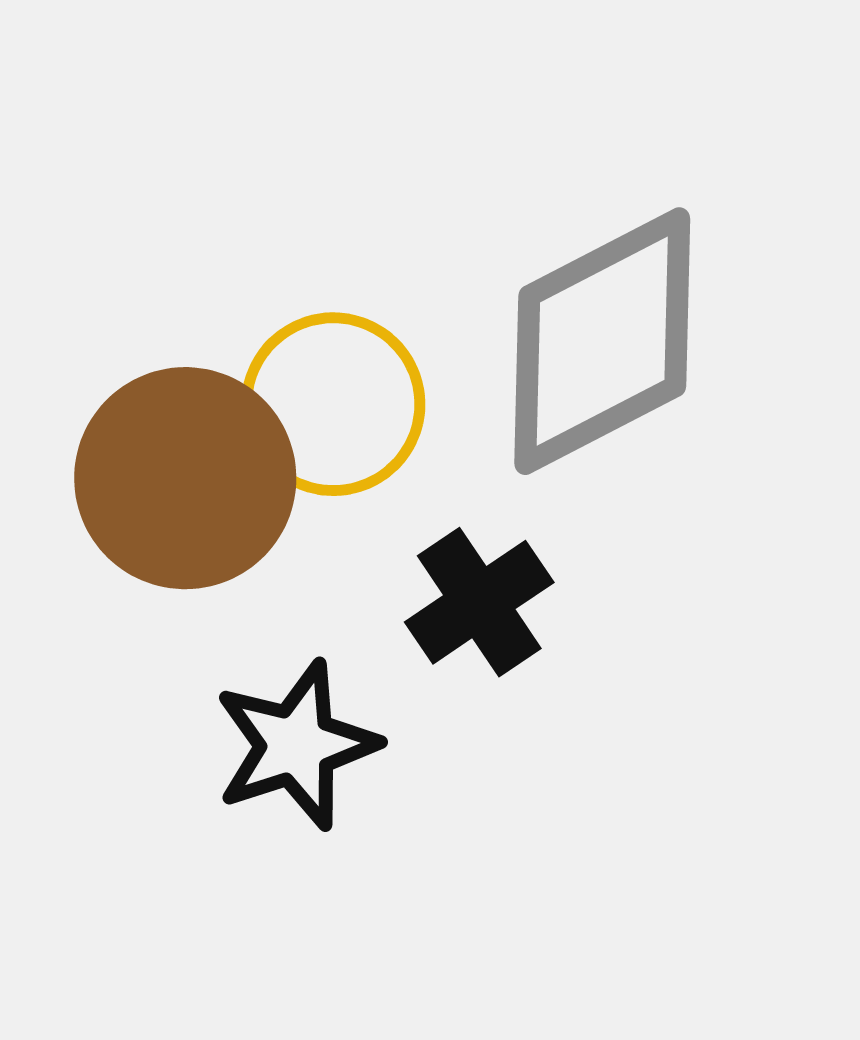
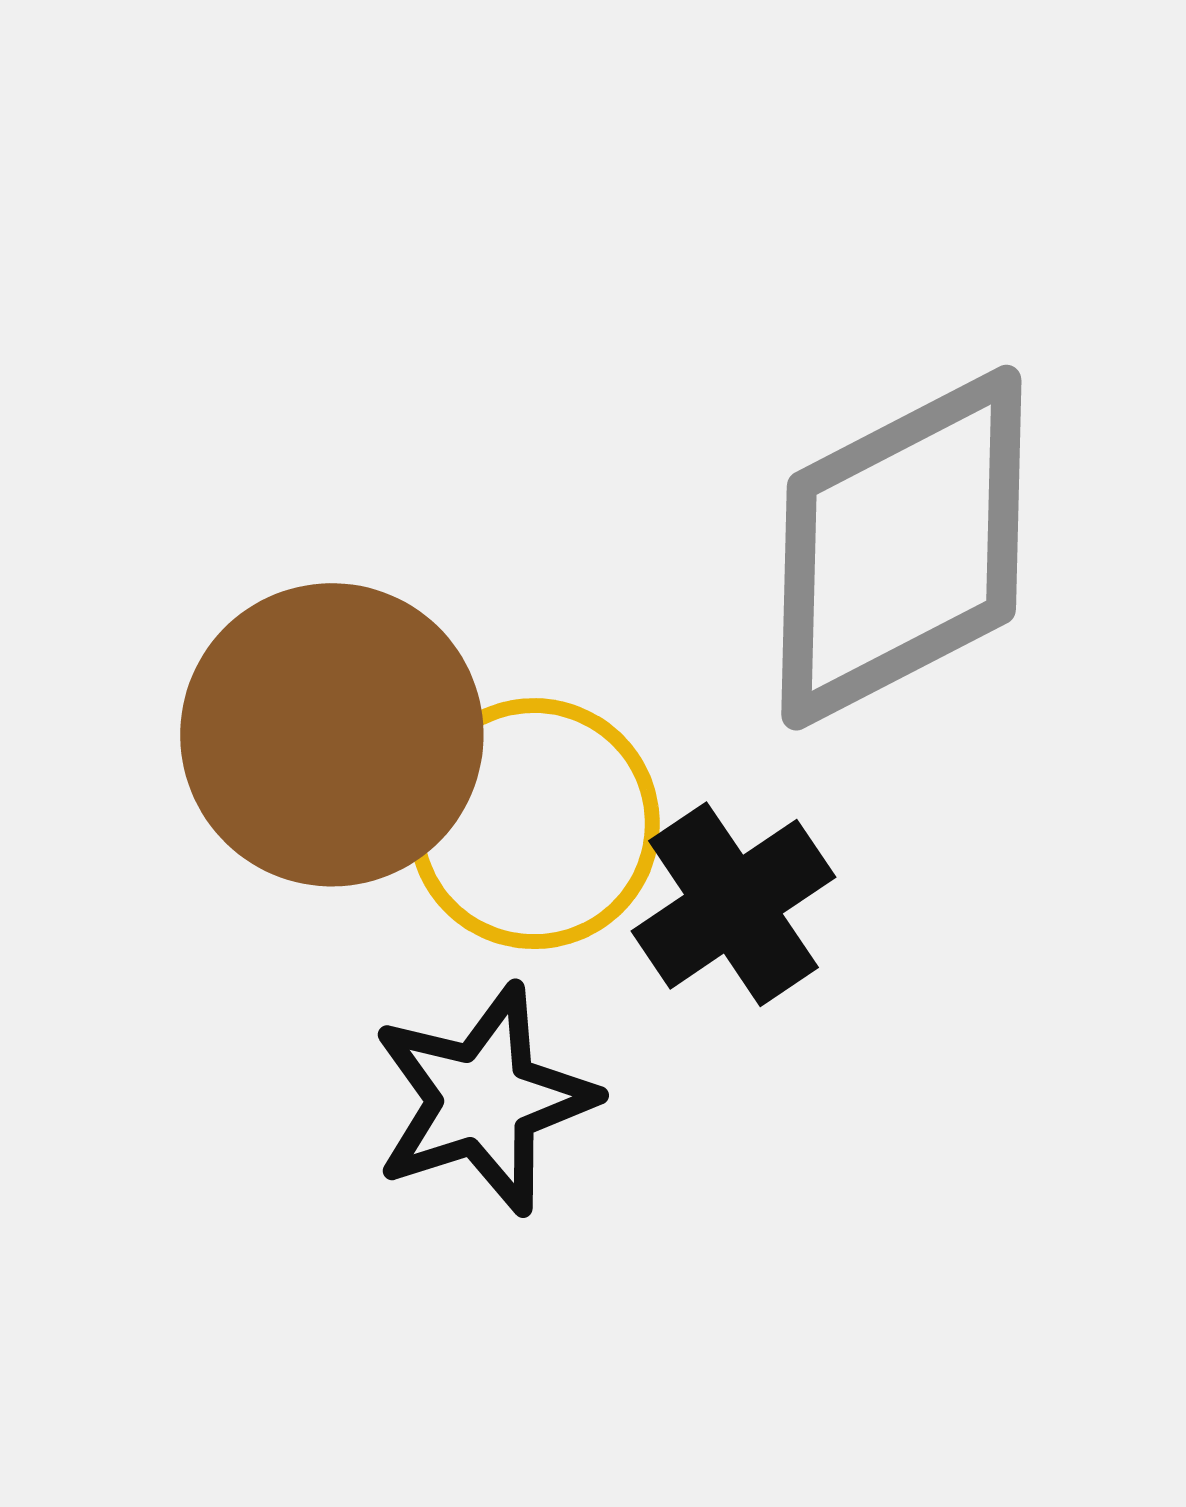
yellow circle: (333, 404) -> (534, 824), moved

